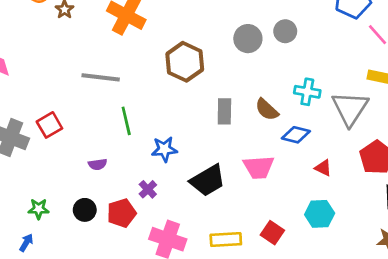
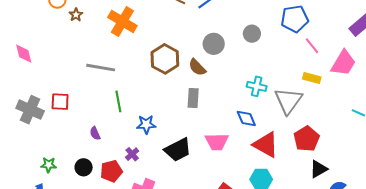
gray circle: (285, 31) -> (252, 34), moved
brown semicircle: (267, 110) -> (197, 67), moved
red square: (49, 125) -> (60, 102), turned 30
blue diamond: (296, 135) -> (246, 119), turned 50
purple semicircle: (98, 164) -> (95, 133), turned 72
red triangle: (323, 168) -> (266, 145), size x2.0

